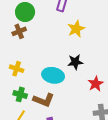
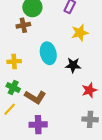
yellow cross: (17, 69) -> (14, 61), turned -32
cyan ellipse: (53, 75) -> (48, 53), moved, turned 55

